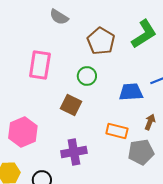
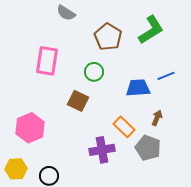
orange rectangle: (117, 131) -> (124, 127), turned 30
purple cross: (74, 152) -> (102, 150), moved
gray pentagon: (141, 152) -> (148, 148), turned 30

